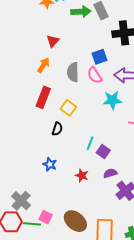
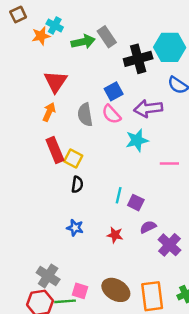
red triangle: (53, 41) -> (56, 82), size x1.5
red rectangle: (43, 97) -> (55, 150), turned -35
yellow square: (68, 108) -> (73, 158), moved

